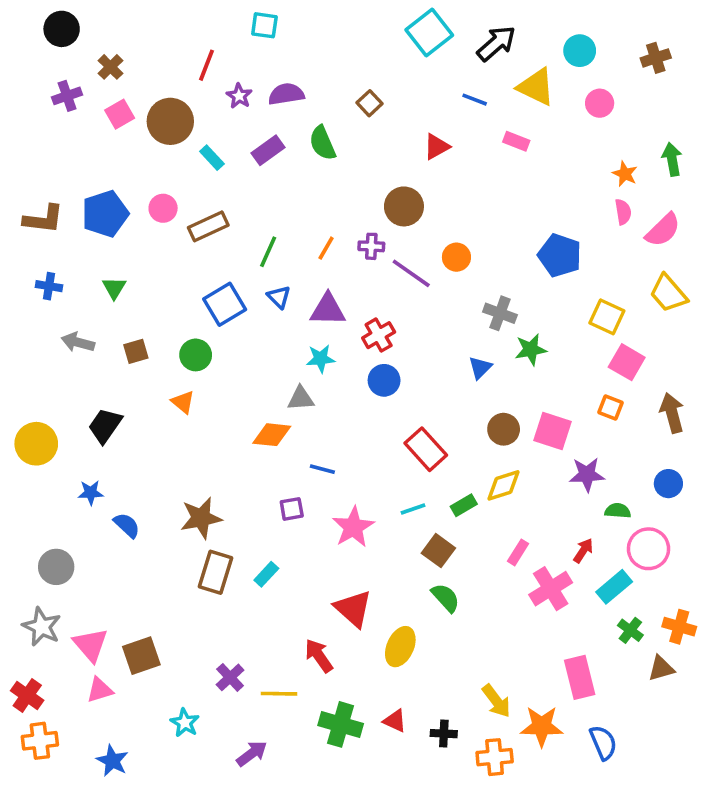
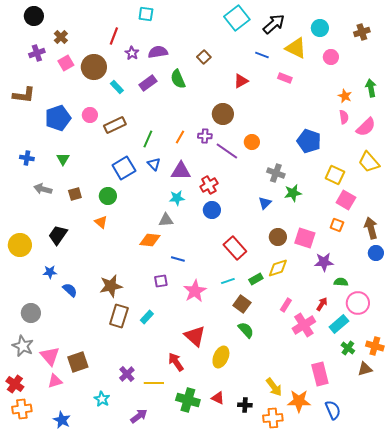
brown L-shape: (43, 219) -> (24, 95), moved
blue circle: (668, 484) -> (376, 253), moved

